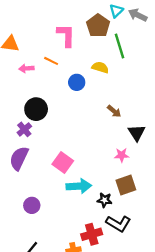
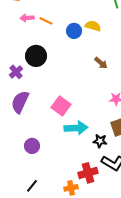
orange line: (51, 61) -> (46, 21), moved
yellow semicircle: (100, 67) -> (93, 26), moved
brown arrow: (114, 111) -> (101, 63), moved
purple cross: (24, 129) -> (16, 72), moved

